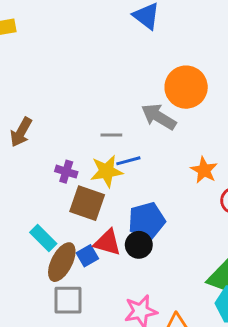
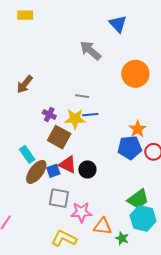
gray arrow: (159, 117) -> (90, 50), moved
blue pentagon: (147, 221) -> (130, 148), moved
gray square: (68, 300) -> (59, 198), moved

